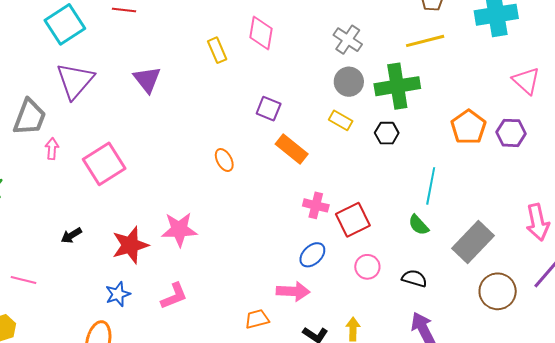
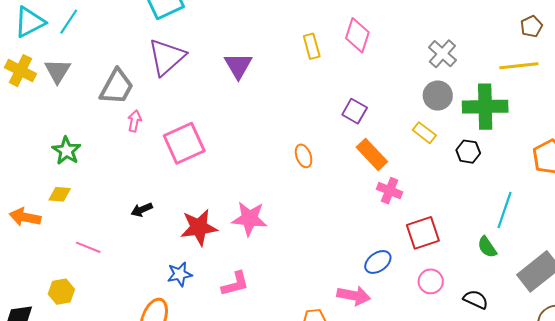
pink cross: (316, 205) -> (390, 191), moved

